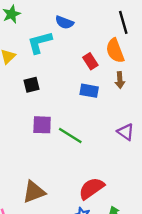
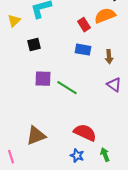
orange semicircle: (115, 51) -> (105, 16), turned 90
brown arrow: (120, 80) -> (109, 57), moved
red semicircle: (92, 188) -> (85, 133), turned 60

